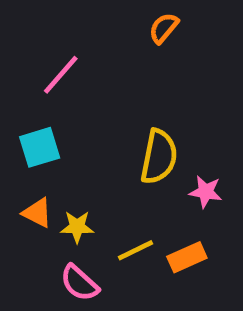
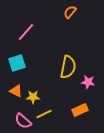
yellow line: (136, 250) -> (44, 114), moved
pink semicircle: (79, 283) -> (23, 121), moved

